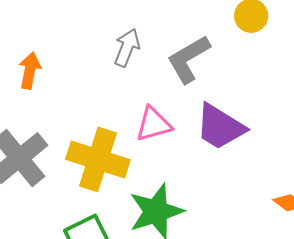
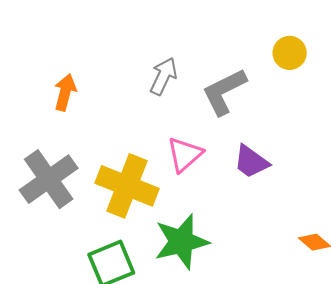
pink triangle: (153, 124) -> (185, 154), turned -30
purple trapezoid: (220, 127) -> (251, 162), size x0.7

